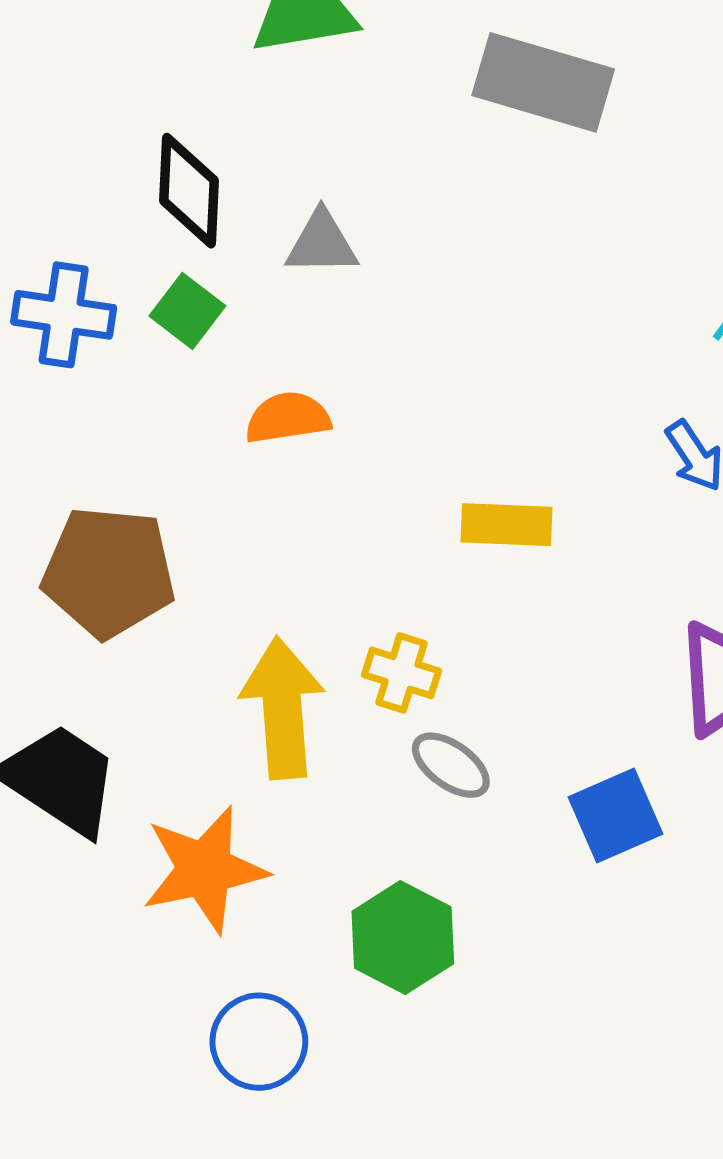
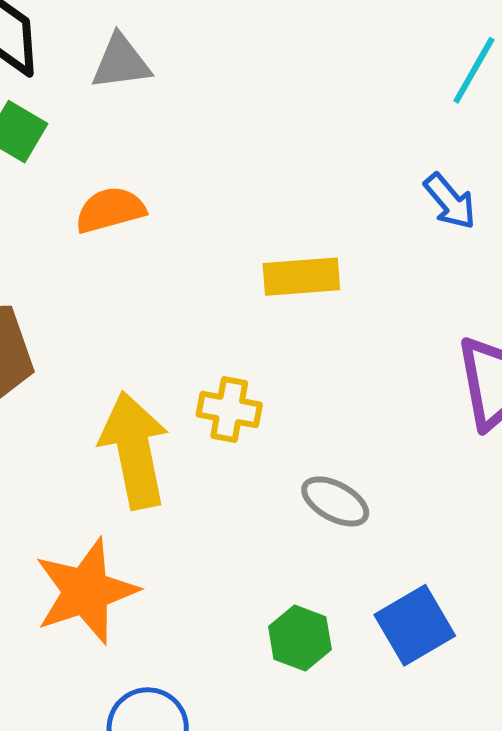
gray ellipse: (451, 765) -> (335, 501), moved
blue square: (615, 816) -> (415, 625), moved
green hexagon: (403, 938) -> (300, 638), moved, size x0.7

